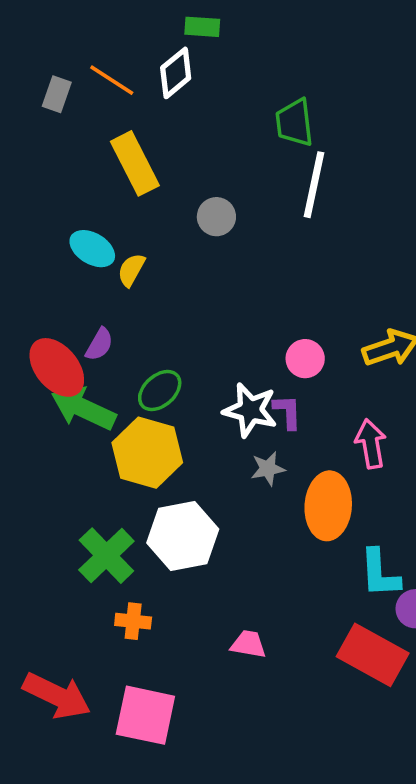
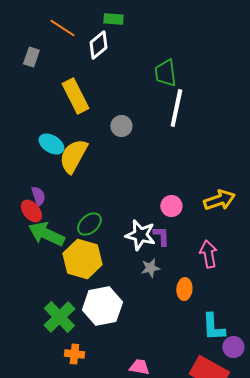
orange line: (112, 80) -> (62, 28), moved
yellow semicircle: (131, 270) -> (73, 156), size x1.8
purple semicircle: (99, 344) -> (38, 196), moved, turned -48
red ellipse: (57, 367) -> (31, 211), size x0.7
orange ellipse: (328, 506) -> (184, 289), size x0.6

